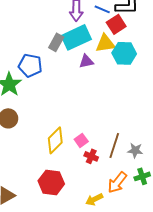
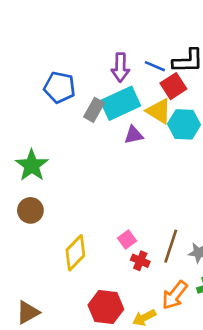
yellow triangle: (105, 43) -> (159, 111), turned 40
blue pentagon: (30, 65) -> (60, 87), moved
yellow diamond: (55, 140) -> (75, 253), moved
red hexagon: (51, 182) -> (106, 307), moved

